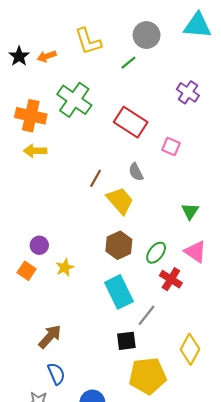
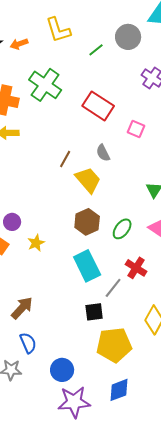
gray circle: (147, 35) -> (128, 37), moved
red cross: (171, 279) -> (136, 268), moved

